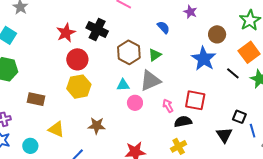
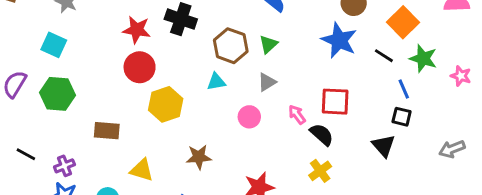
red star: (66, 33) -> (137, 30), turned -30
red circle: (77, 59) -> (140, 67), moved
gray triangle: (150, 81) -> (267, 82), size x0.6
cyan triangle: (123, 85) -> (216, 82), moved
black semicircle: (183, 122) -> (322, 134), turned 60
blue line: (253, 131) -> (404, 89), moved

